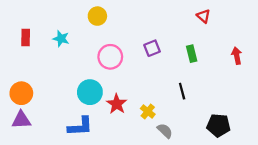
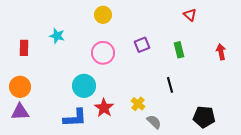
yellow circle: (97, 16) -> (103, 15), moved
red rectangle: (26, 37) -> (24, 48), moved
red star: (117, 104) -> (104, 108), moved

